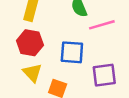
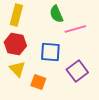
purple square: (104, 75) -> (77, 71), turned -30

